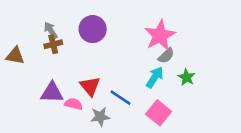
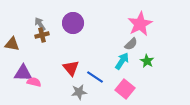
pink star: (160, 35) -> (140, 24), moved
purple triangle: (52, 93) -> (23, 73), moved
pink semicircle: (74, 104) -> (34, 82), moved

